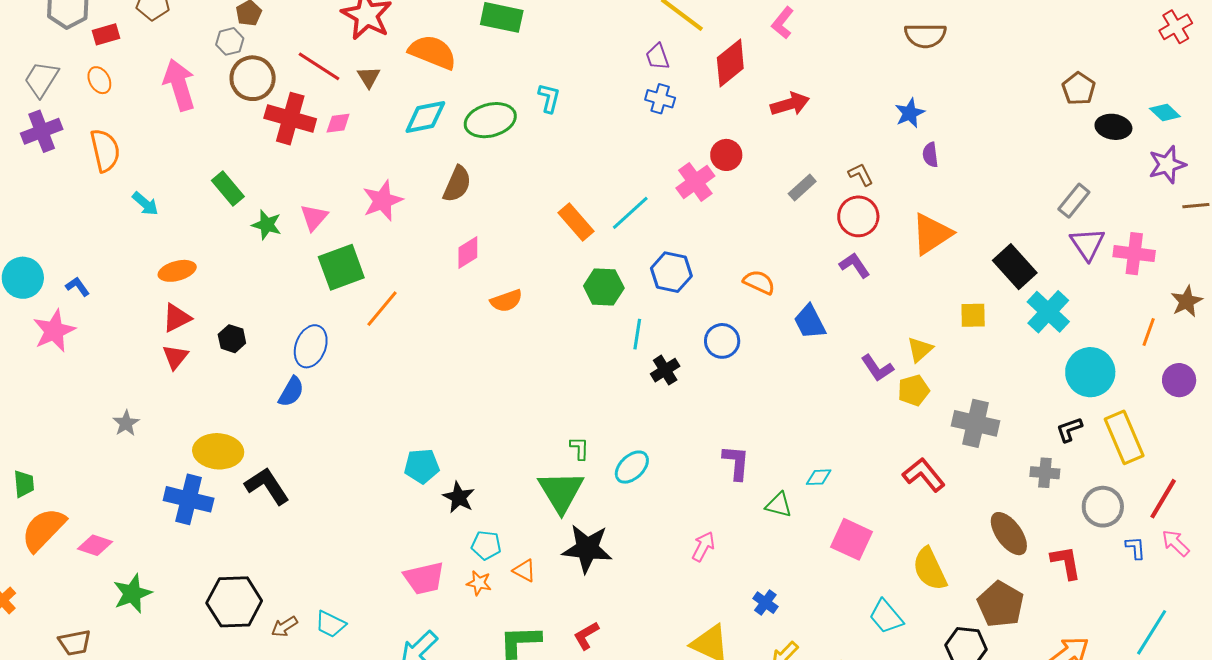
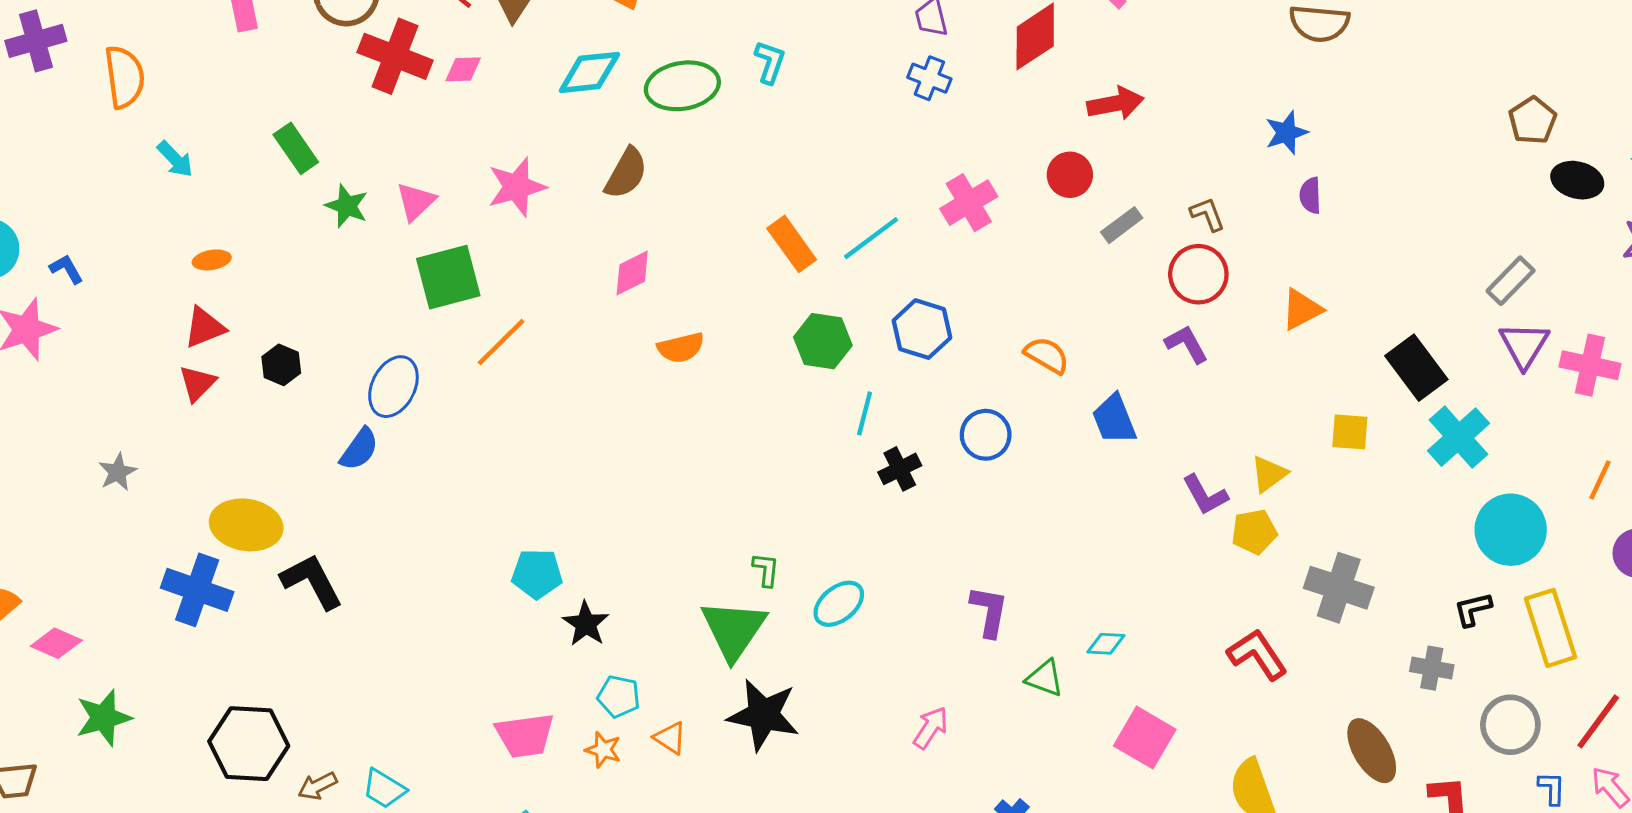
red circle: (726, 155) -> (1070, 175), moved
orange triangle: (932, 234) -> (1302, 309), size x0.7
orange ellipse: (177, 271) -> (212, 260), size x0.7

